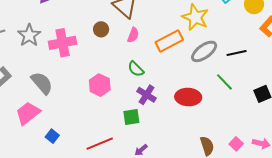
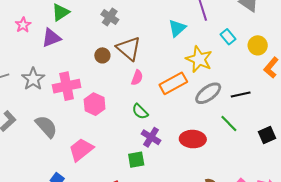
brown circle: (101, 29) -> (102, 55), moved
pink hexagon: (100, 85) -> (95, 104), moved
pink trapezoid: (28, 113) -> (81, 150), moved

